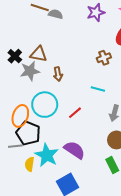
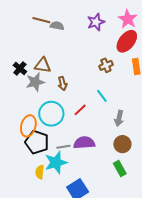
cyan line: (98, 89) -> (102, 96), turned 40
red line: (75, 113) -> (80, 110), moved
gray line: (15, 146) -> (63, 147), moved
purple semicircle: (74, 150) -> (84, 143), moved, turned -35
cyan star: (47, 155) -> (56, 162), turned 30

